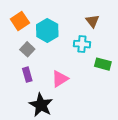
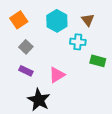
cyan hexagon: (47, 30) -> (57, 21), moved
purple rectangle: (27, 75) -> (26, 71), turned -48

